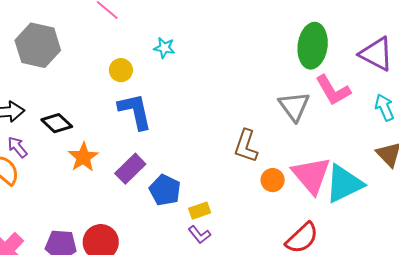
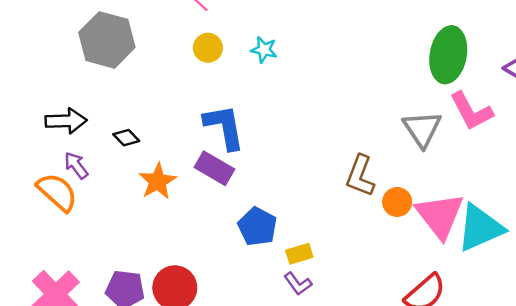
yellow circle: (121, 70) -> (208, 48), moved
black diamond: (57, 123) -> (126, 138), size x0.7
purple rectangle: (130, 169) -> (214, 168), moved, turned 72
orange circle: (273, 180) -> (397, 202), moved

